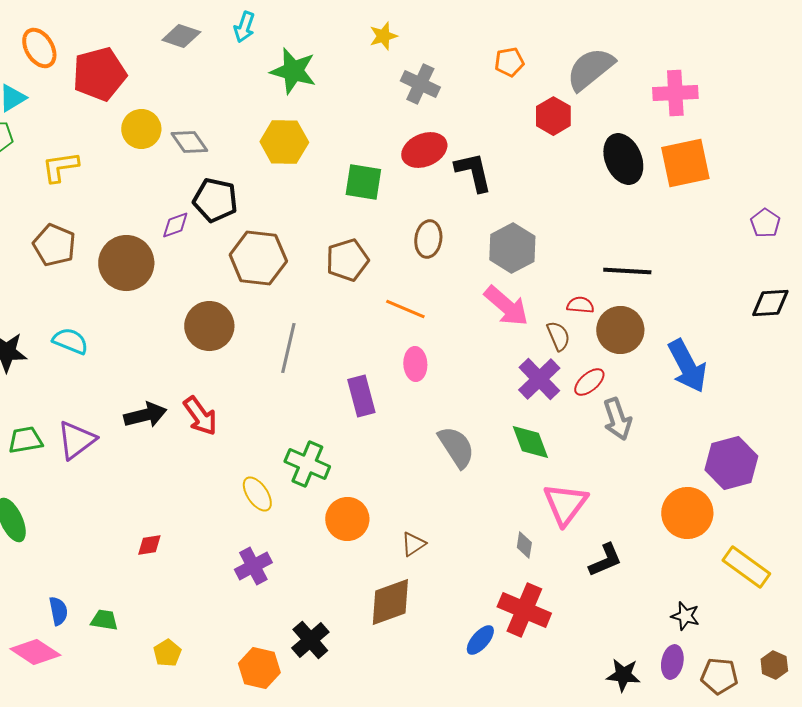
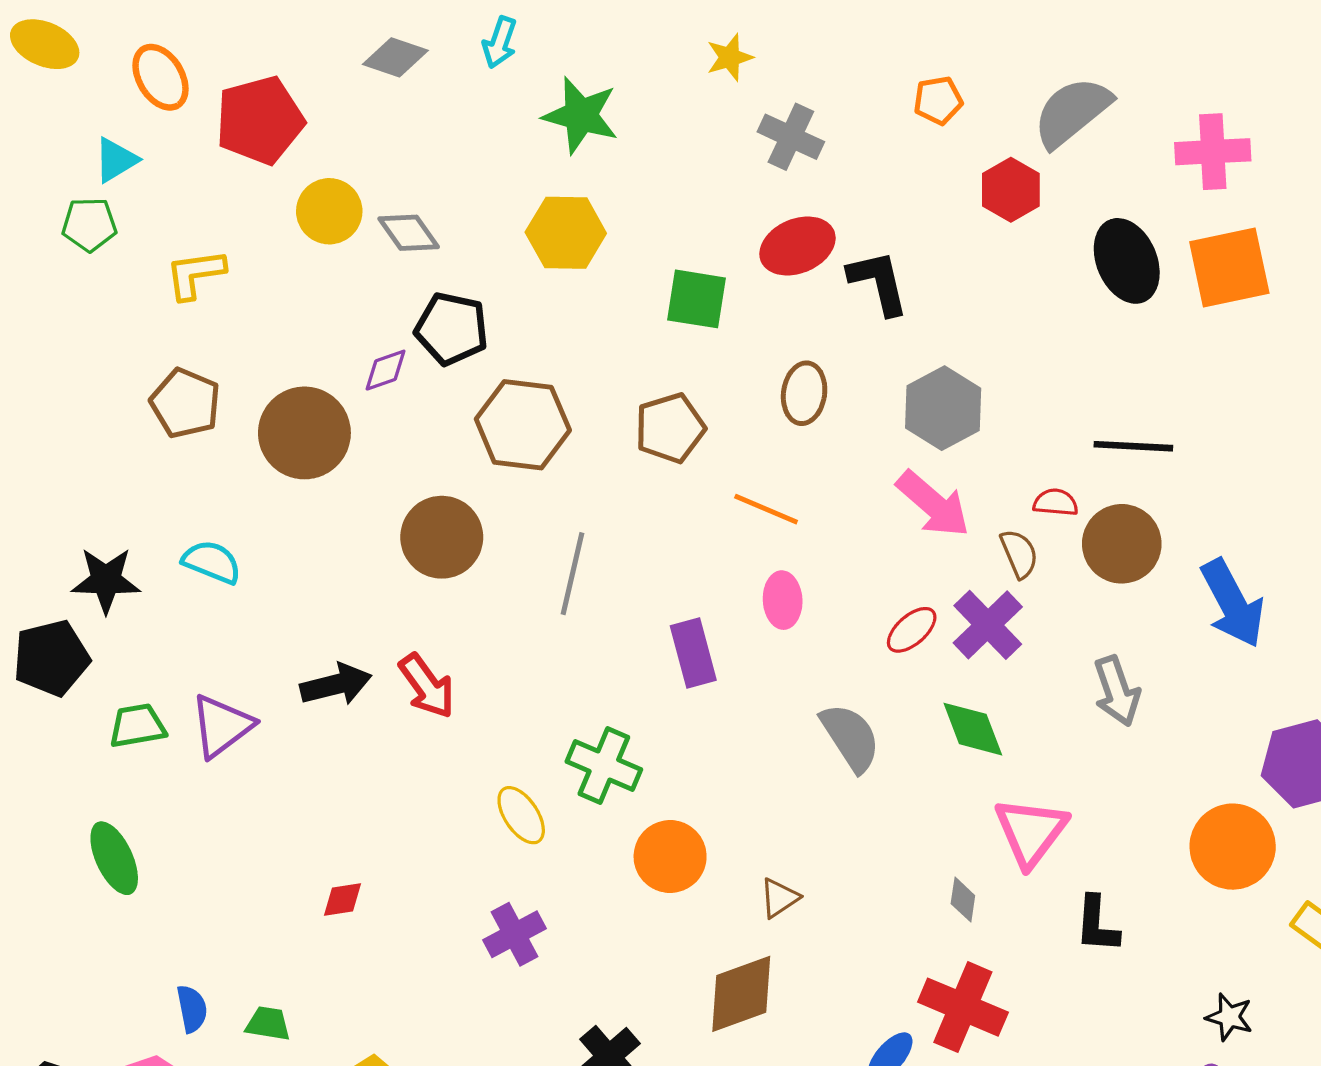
red ellipse: (589, 382) -> (912, 630), moved
black L-shape: (605, 560) -> (1097, 924), turned 117

